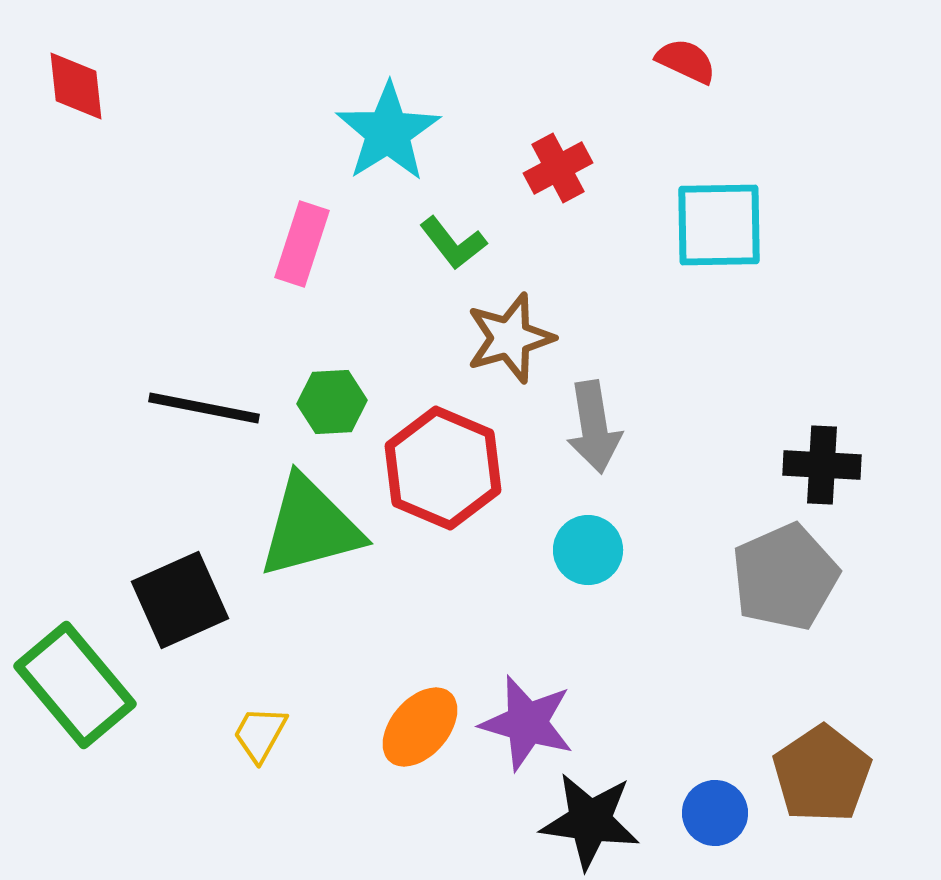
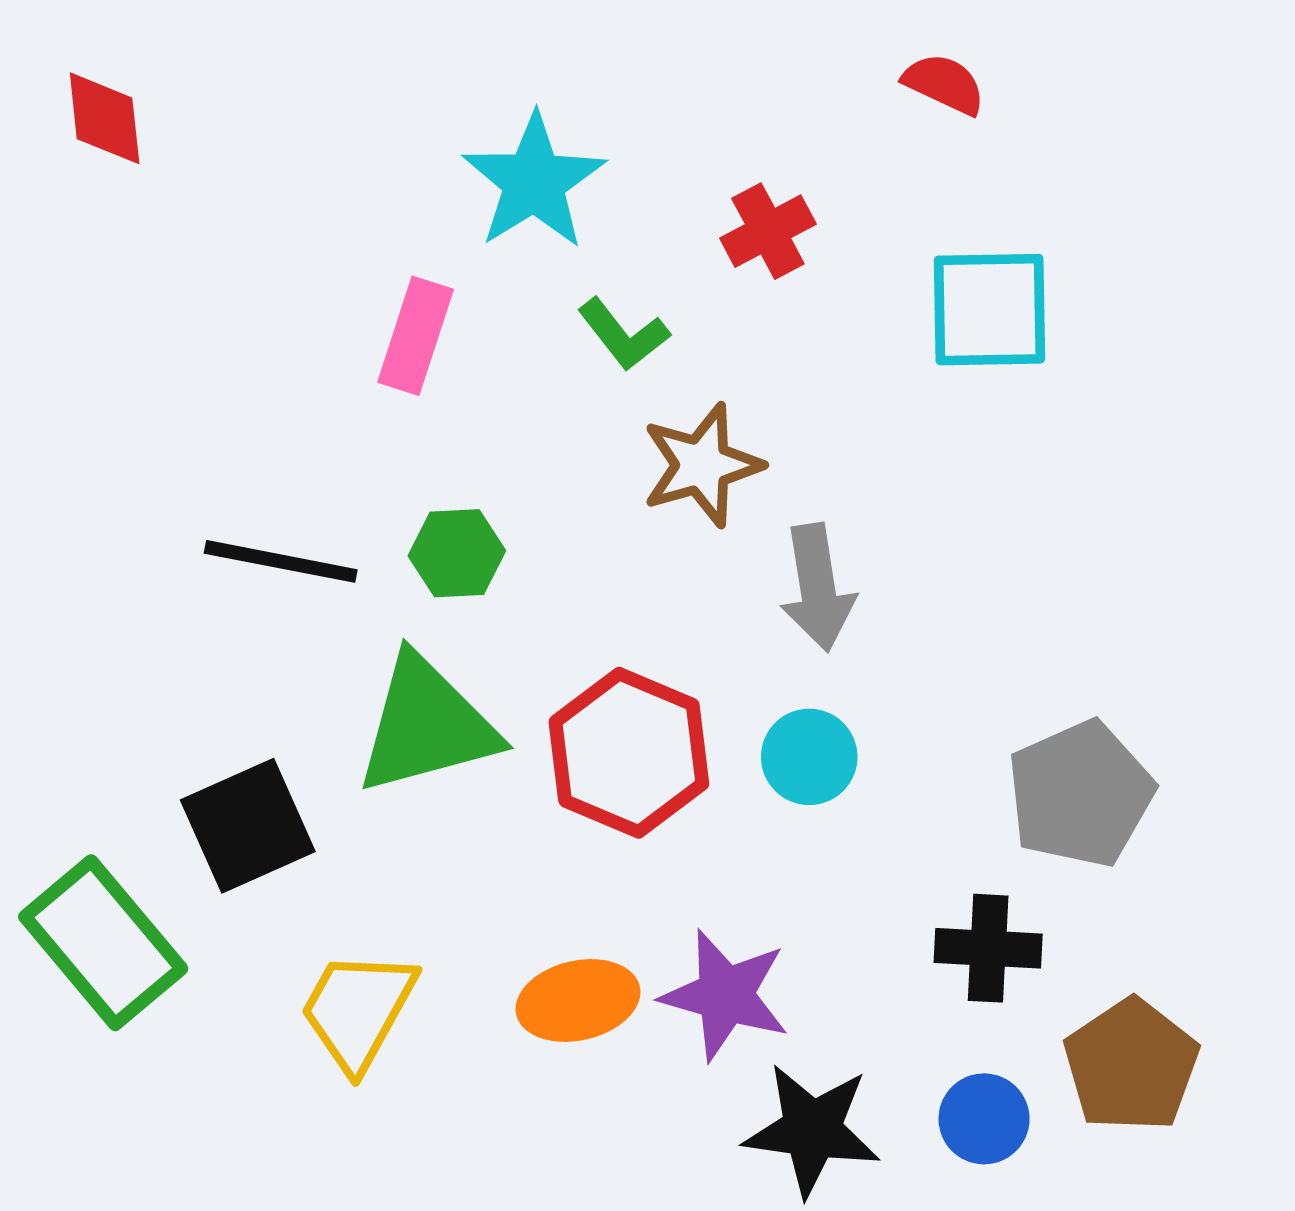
black cross: (822, 465) -> (988, 948), moved
red hexagon: (443, 468) -> (629, 753), moved
orange ellipse: (420, 727) -> (578, 1000), turned 36
yellow trapezoid: (260, 734) -> (358, 1010), size x1.6

